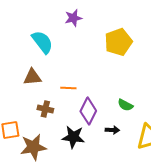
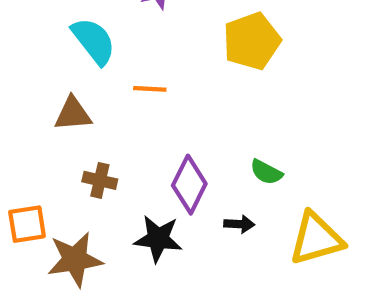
orange line: (68, 88) -> (150, 89), moved

